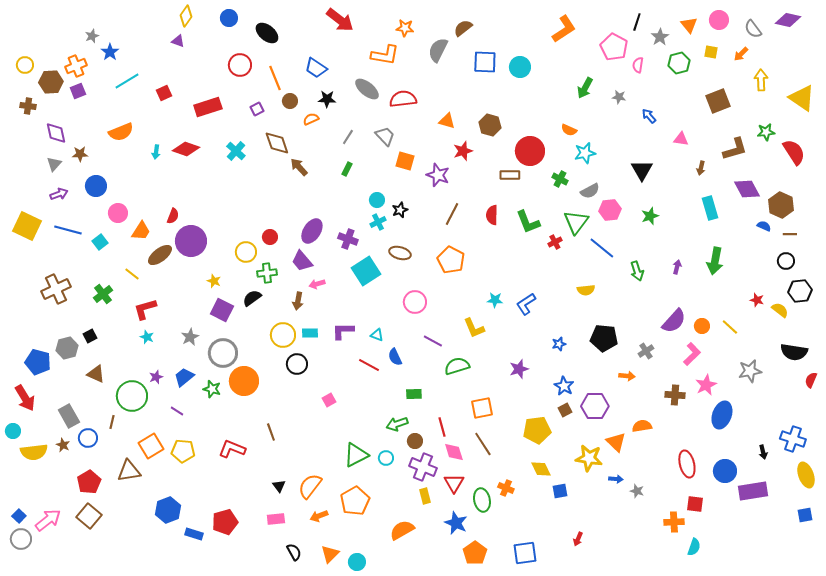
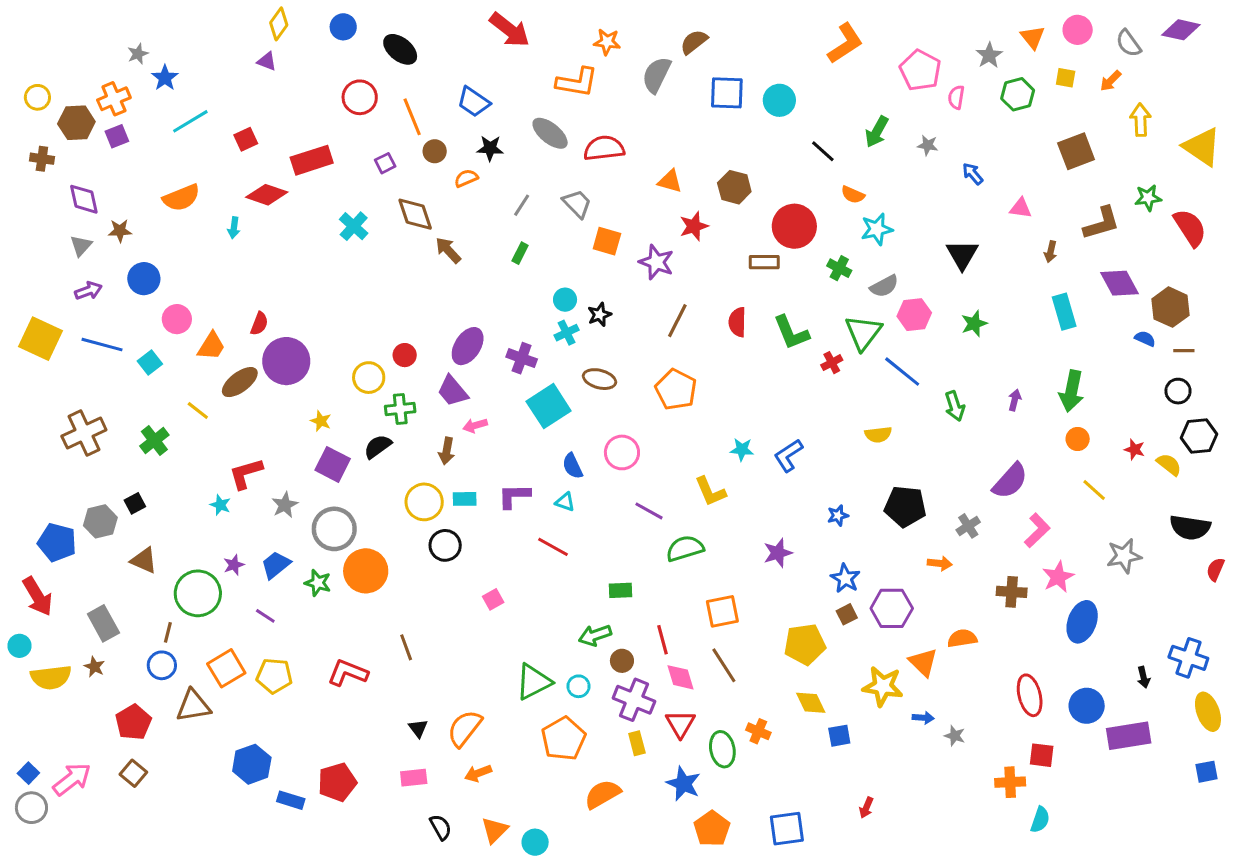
black line: (637, 22) -> (823, 151), moved, turned -66
red diamond: (186, 149) -> (267, 195), moved
red L-shape: (145, 309) -> (246, 473), moved
orange circle: (702, 326) -> (1078, 439), moved
blue semicircle: (395, 357) -> (573, 466), moved
blue circle: (88, 438) -> (162, 665), moved
orange pentagon: (355, 501) -> (564, 739), moved
brown square: (89, 516) -> (133, 773), size x0.7

